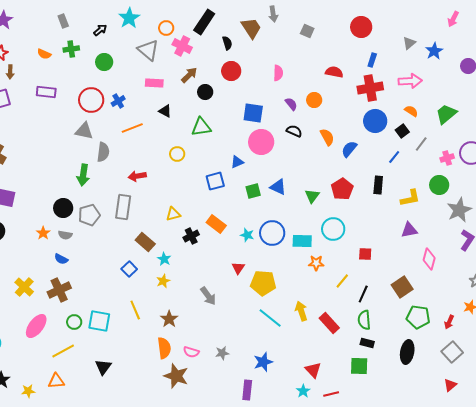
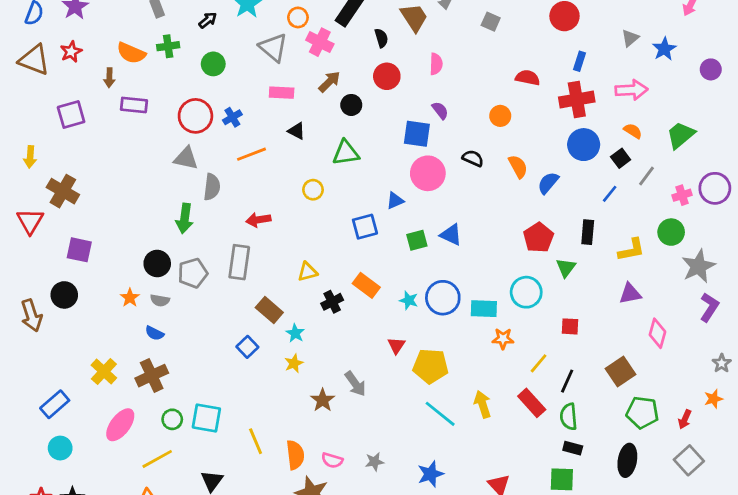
orange semicircle: (44, 54) -> (131, 53), size x1.5
brown arrow: (10, 72) -> (109, 78), moved
pink semicircle: (278, 73) -> (436, 64), moved
purple semicircle: (291, 104) -> (440, 110), moved
green triangle: (312, 196) -> (566, 268), moved
yellow line: (135, 310) -> (256, 441), moved
brown star: (169, 319) -> (323, 400), moved
red rectangle: (329, 323) -> (532, 403), moved

